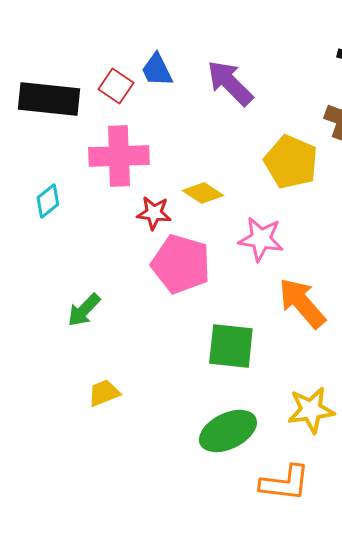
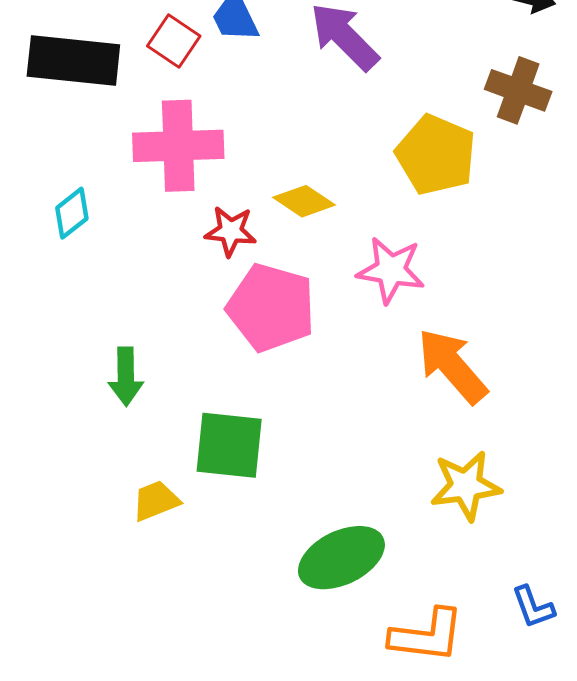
green arrow: (84, 310) -> (126, 376), turned -45
green square: (231, 346) -> (229, 445), moved
yellow star: (311, 410) -> (466, 486), moved

